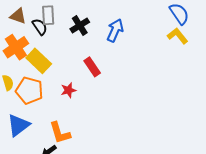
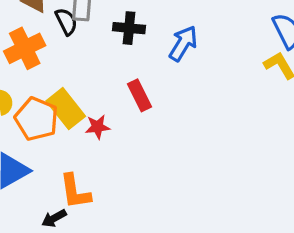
black cross: (80, 25) -> (129, 28), turned 30
yellow rectangle: (39, 61) -> (66, 109), moved

